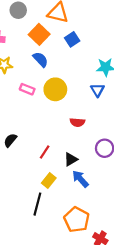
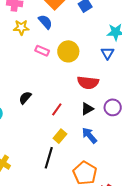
blue semicircle: (40, 59) -> (45, 22), moved
red semicircle: (77, 122) -> (88, 83), size x1.5
black triangle: (71, 159) -> (87, 109), moved

